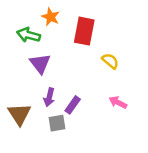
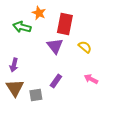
purple triangle: (40, 64) -> (55, 46), moved
purple arrow: (49, 97) -> (14, 65), moved
gray square: (57, 123) -> (36, 95), moved

